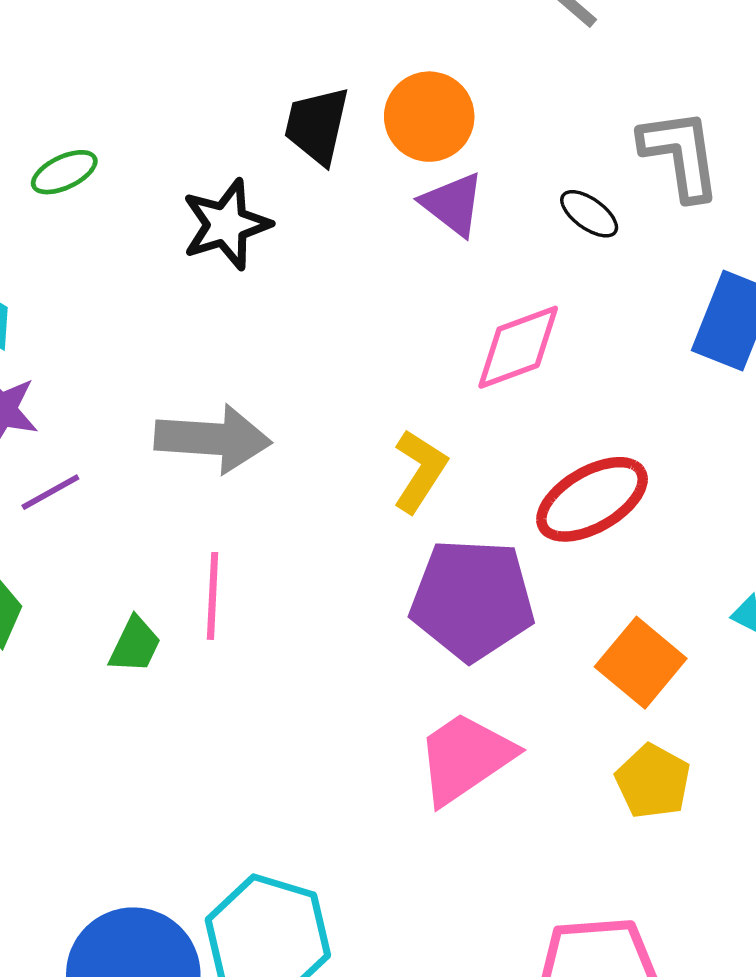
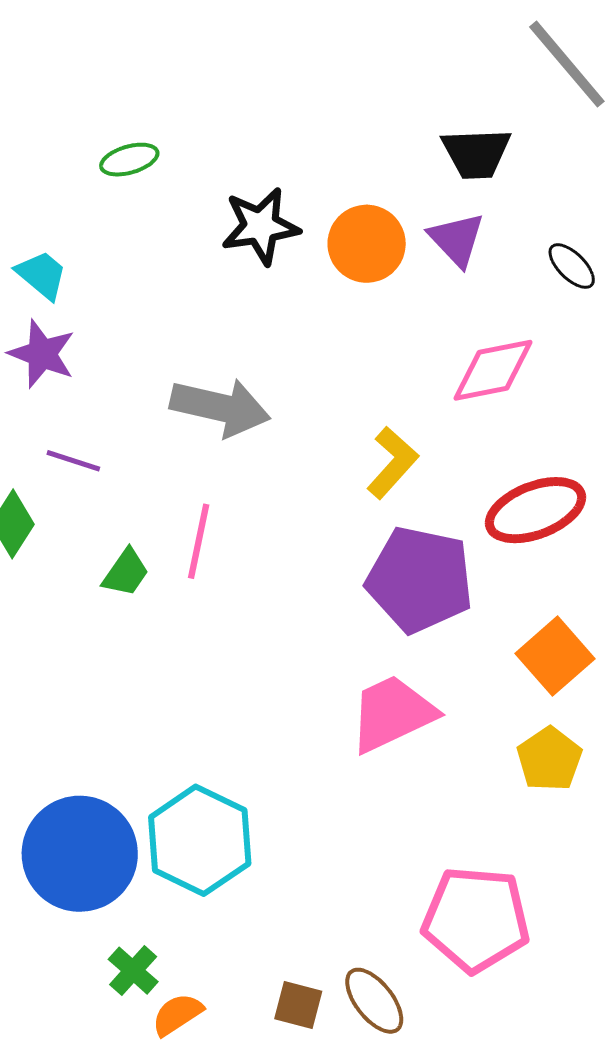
orange circle: (429, 117) -> (367, 244), moved
black trapezoid: (317, 125) -> (476, 153), moved, turned -114
purple line: (50, 492) -> (73, 461), moved, turned 38

